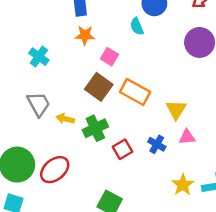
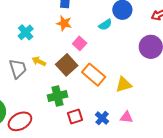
cyan semicircle: (137, 26) -> (105, 25), turned -112
yellow triangle: (176, 110) -> (124, 85), moved, turned 30
yellow arrow: (65, 119) -> (39, 61), moved

